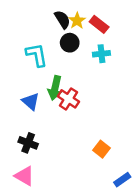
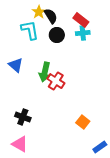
yellow star: (77, 21) -> (39, 12), moved
cyan cross: (101, 54) -> (83, 33), moved
cyan L-shape: (37, 55) -> (30, 30), moved
blue triangle: (31, 101) -> (16, 65), moved

